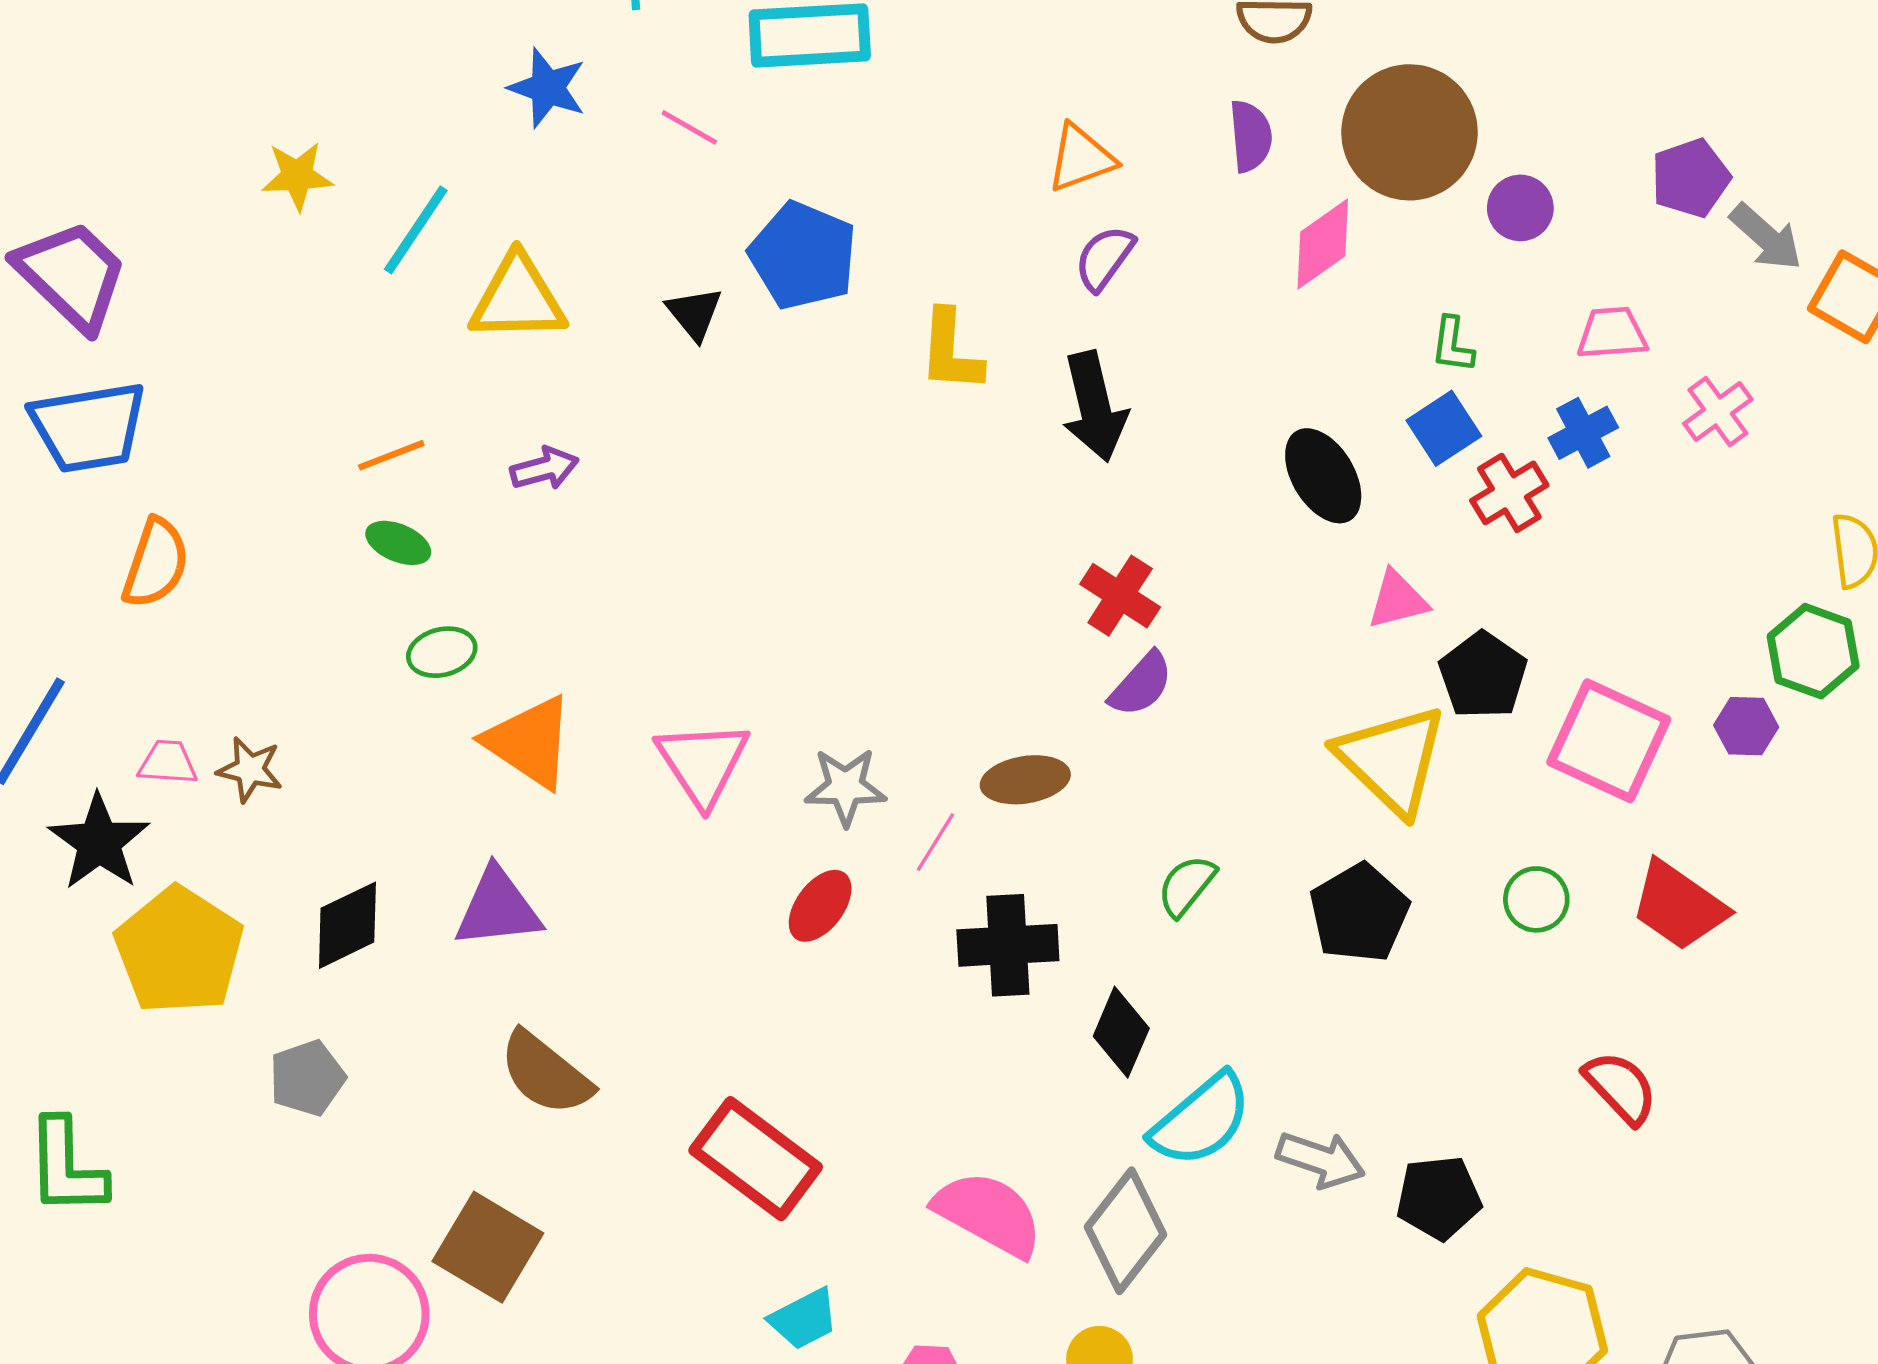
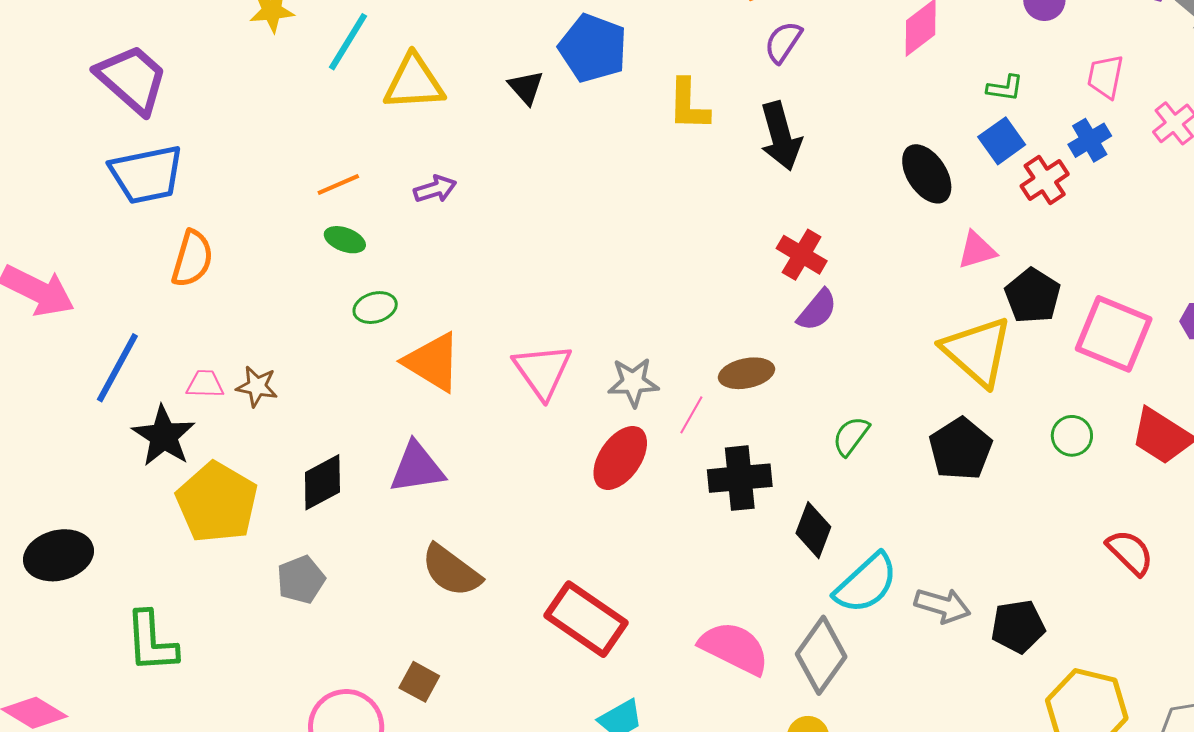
pink trapezoid: (1612, 333) -> (1105, 77), turned -72
green L-shape: (1453, 345) -> (1005, 88), turned -87
red ellipse: (820, 906) -> (620, 458), size x1.4
brown square: (488, 1247) -> (419, 682), size x0.6

